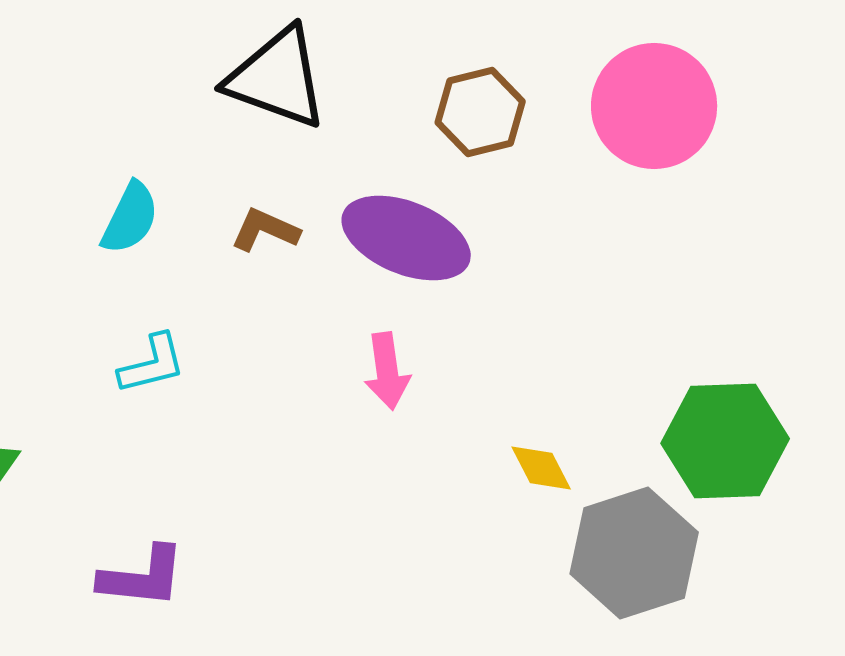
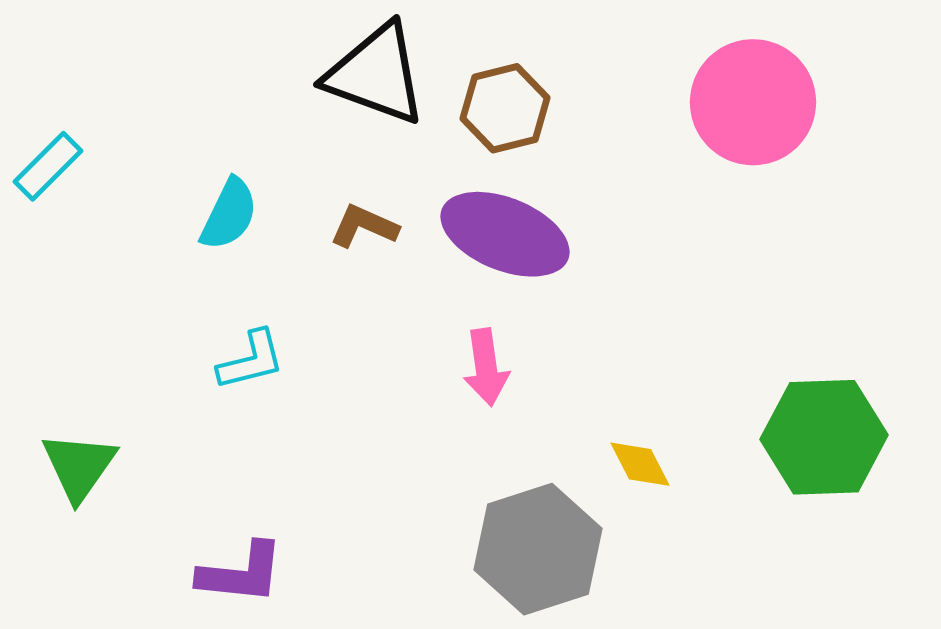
brown hexagon: (480, 112) -> (505, 108), moved
gray hexagon: (634, 553) -> (538, 549), moved

